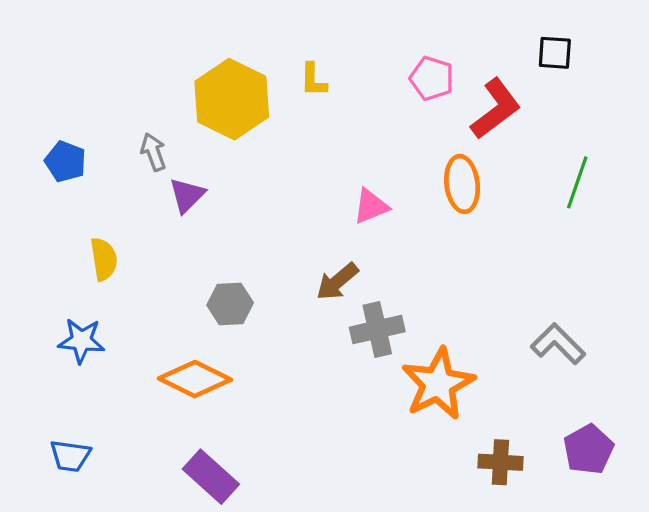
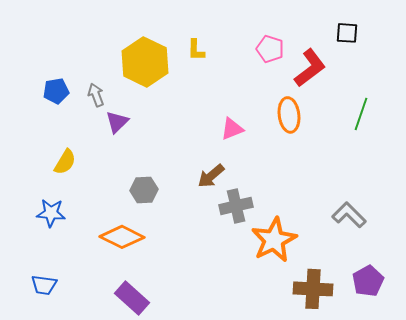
blue pentagon: (65, 162) -> (56, 91), moved, turned -30
yellow semicircle: (104, 259) -> (65, 162), turned 40
brown cross: (500, 462) -> (313, 289), size x1.4

